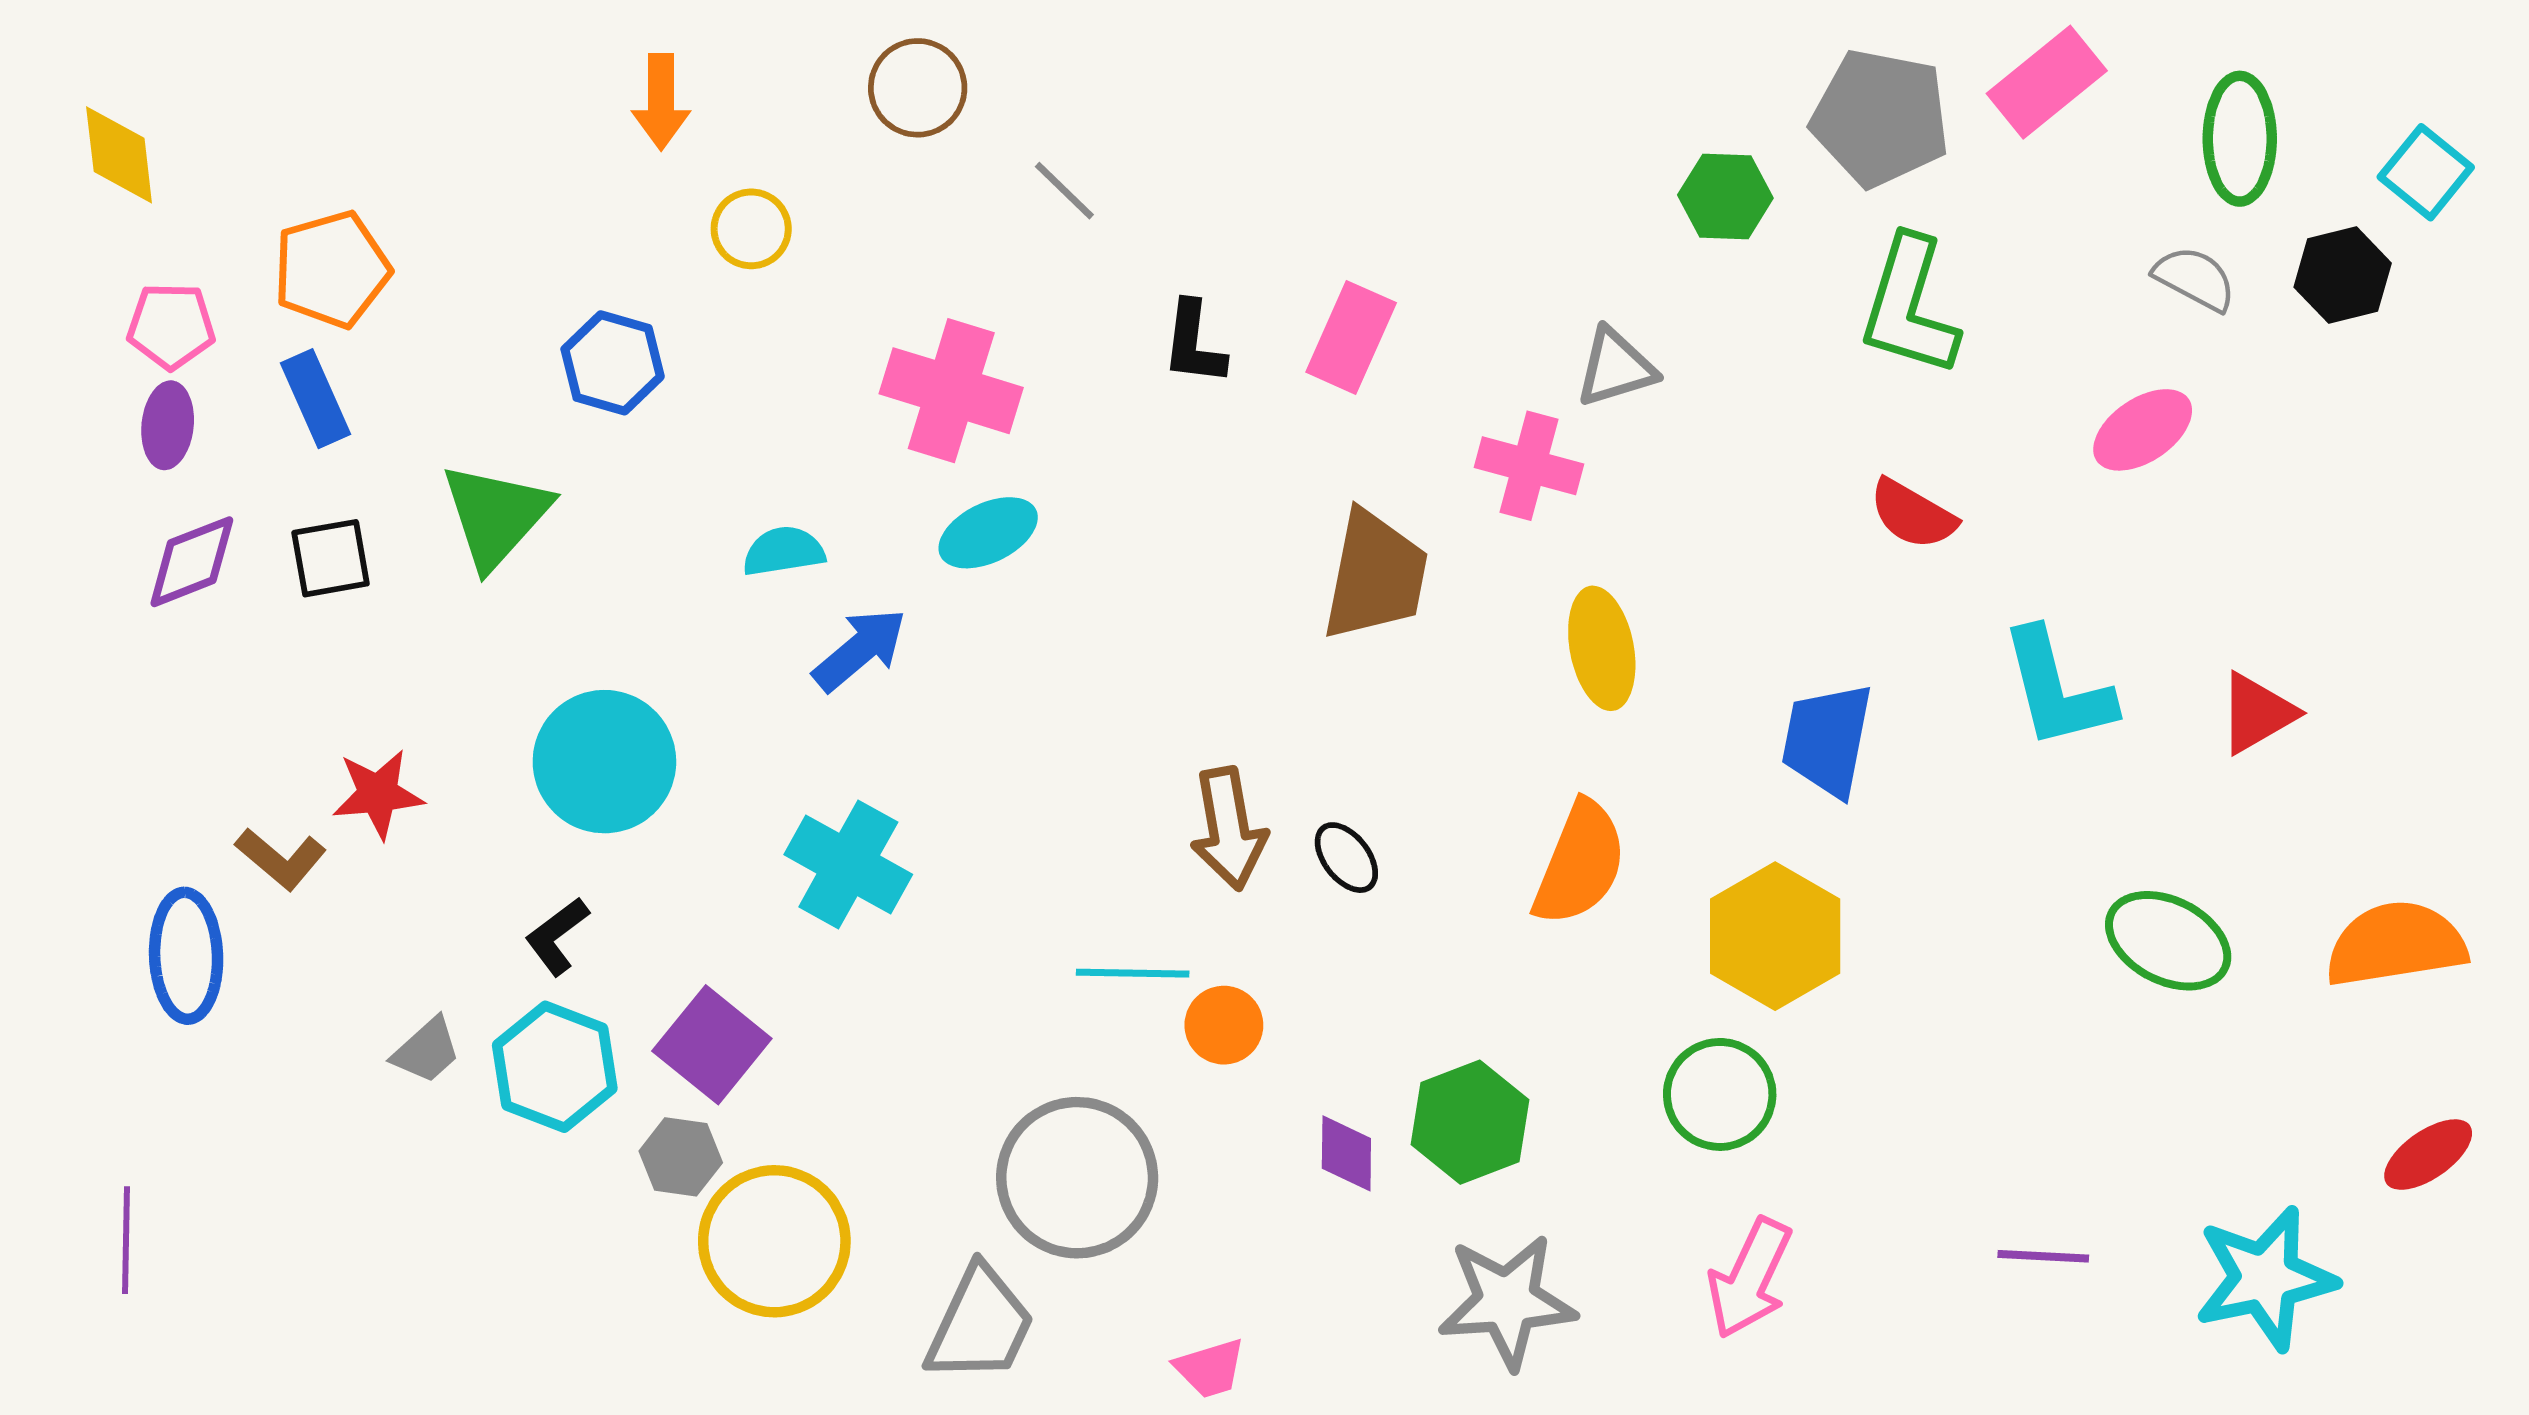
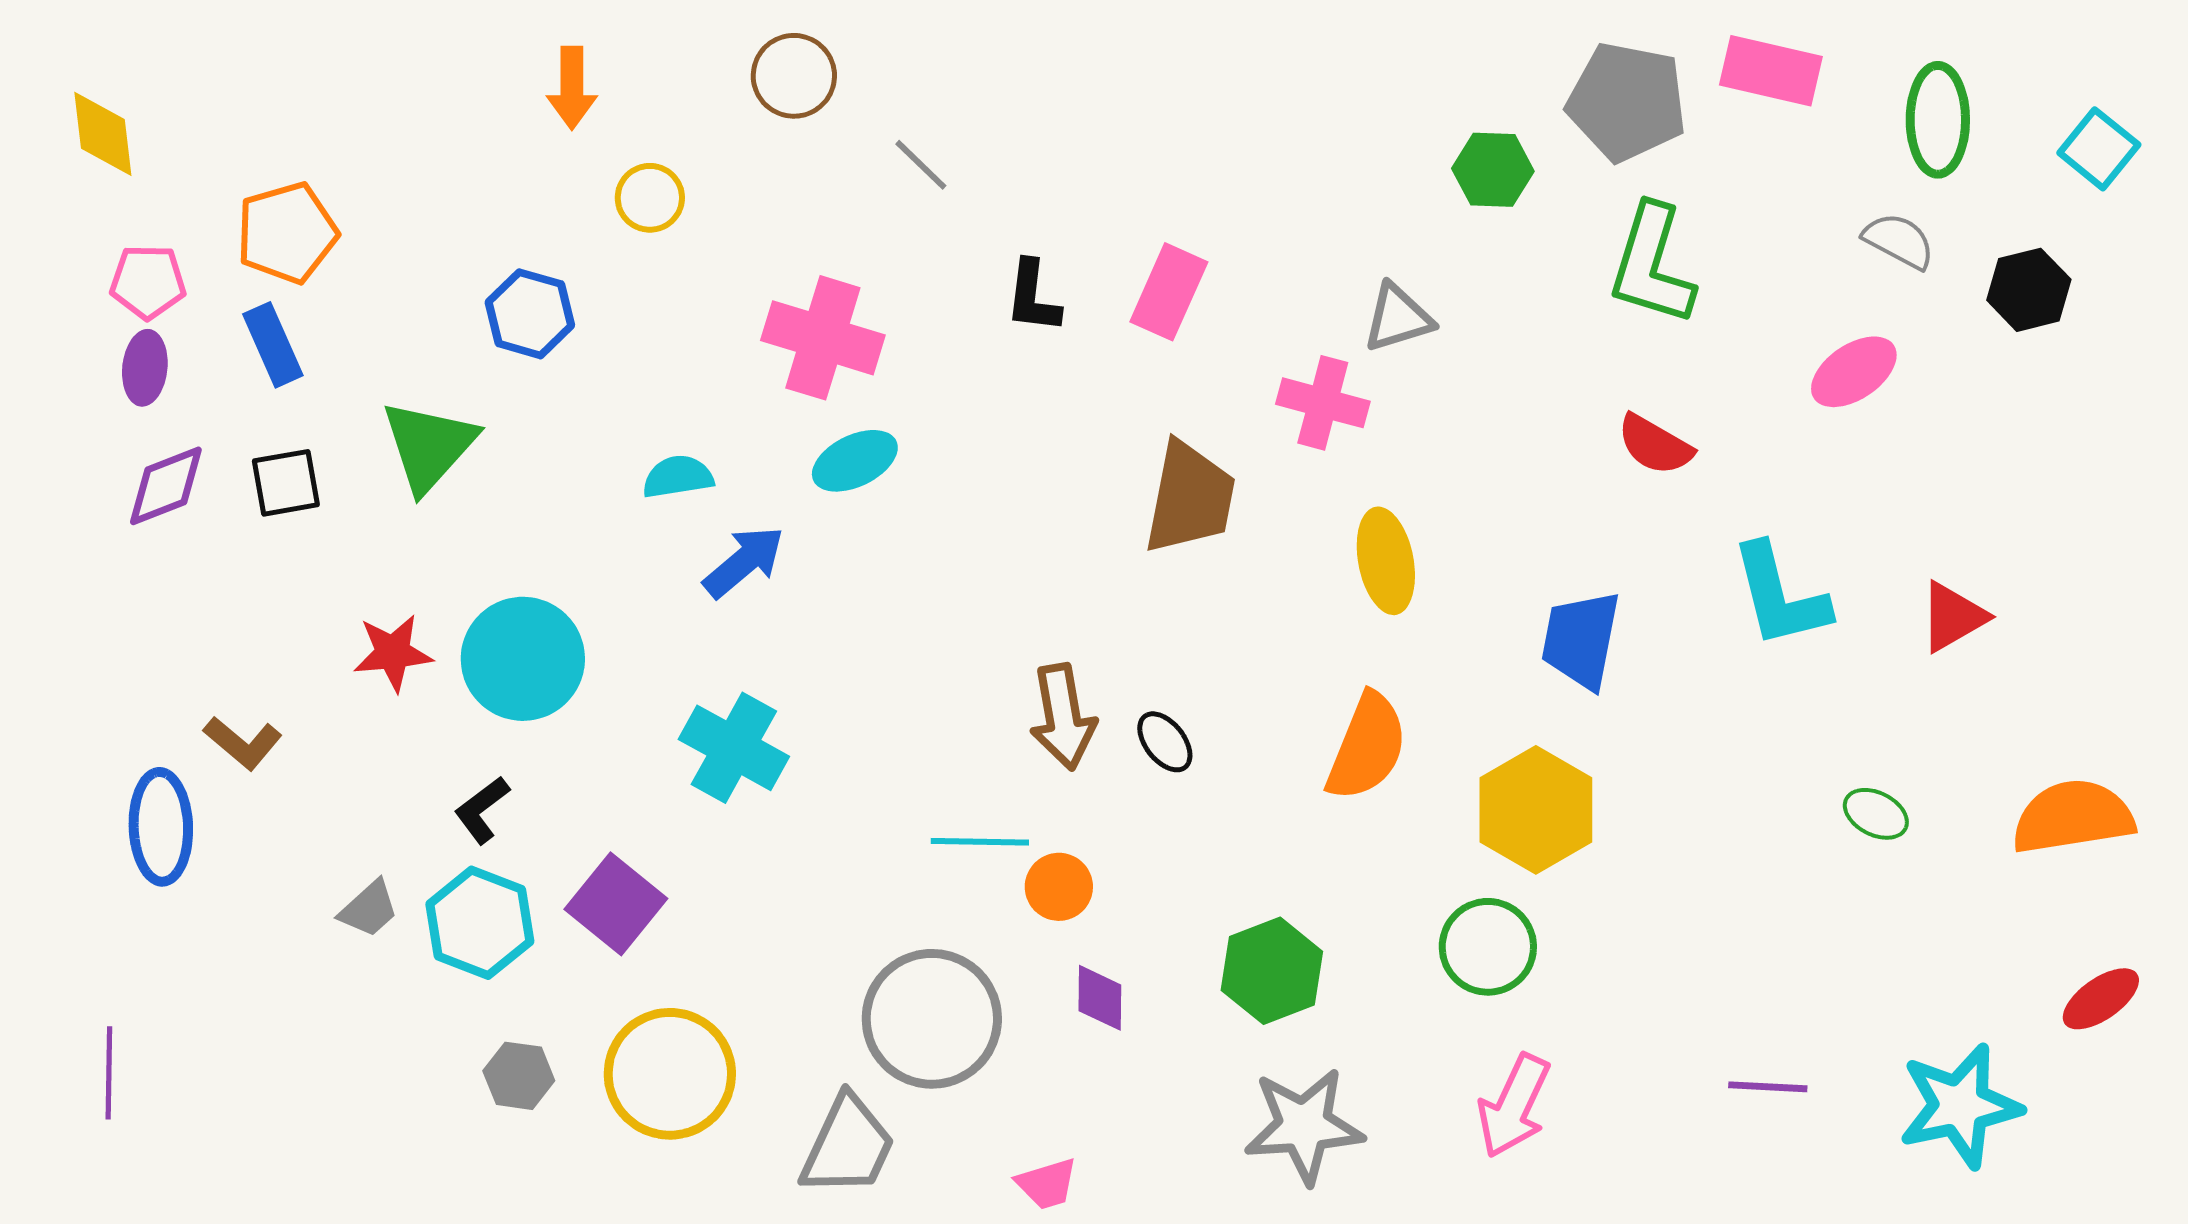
pink rectangle: (2047, 82) -> (1771, 71), turned 52
black hexagon: (2343, 275) -> (2029, 290), moved
red star: (378, 794) -> (393, 653), moved
green ellipse: (2168, 941) -> (1876, 814), size x0.6
purple diamond: (1346, 1153) -> (1100, 998), moved
gray hexagon: (681, 1157) -> (519, 1076), moved

